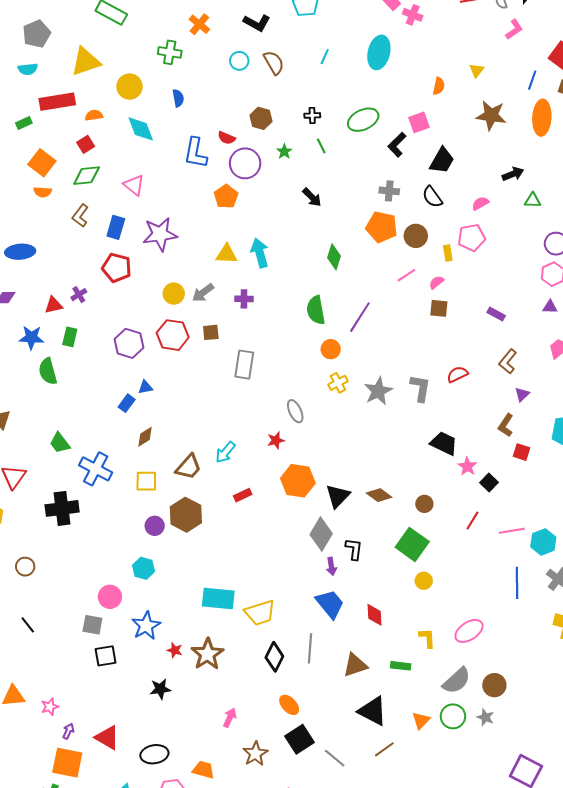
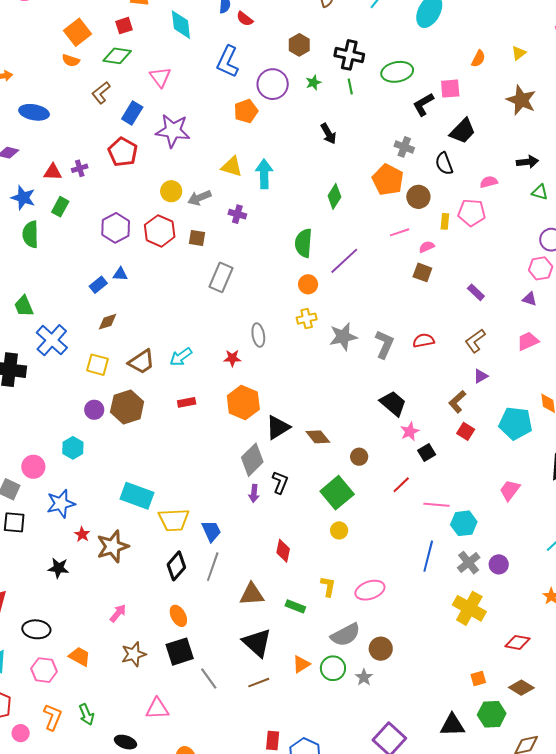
black cross: (312, 115) -> (349, 55), size x1.8
red semicircle: (226, 138) -> (245, 19), moved
blue trapezoid: (330, 604) -> (211, 531), moved, size x0.7

